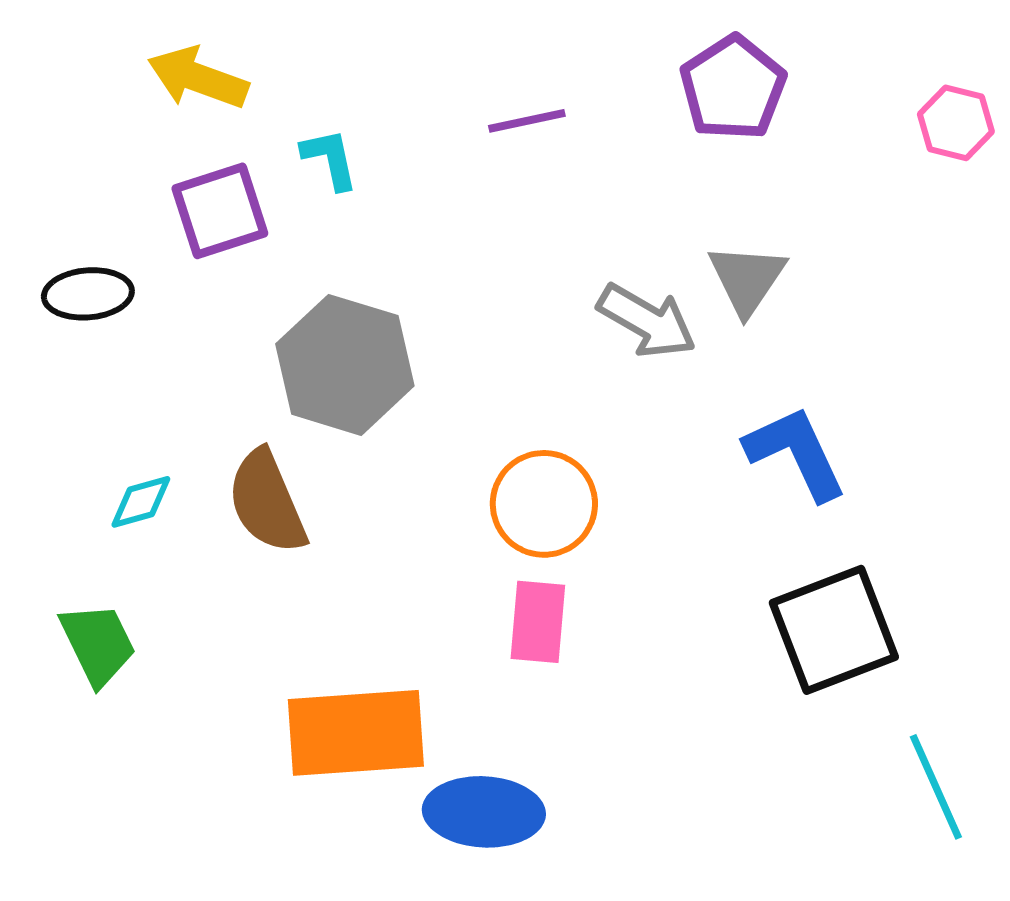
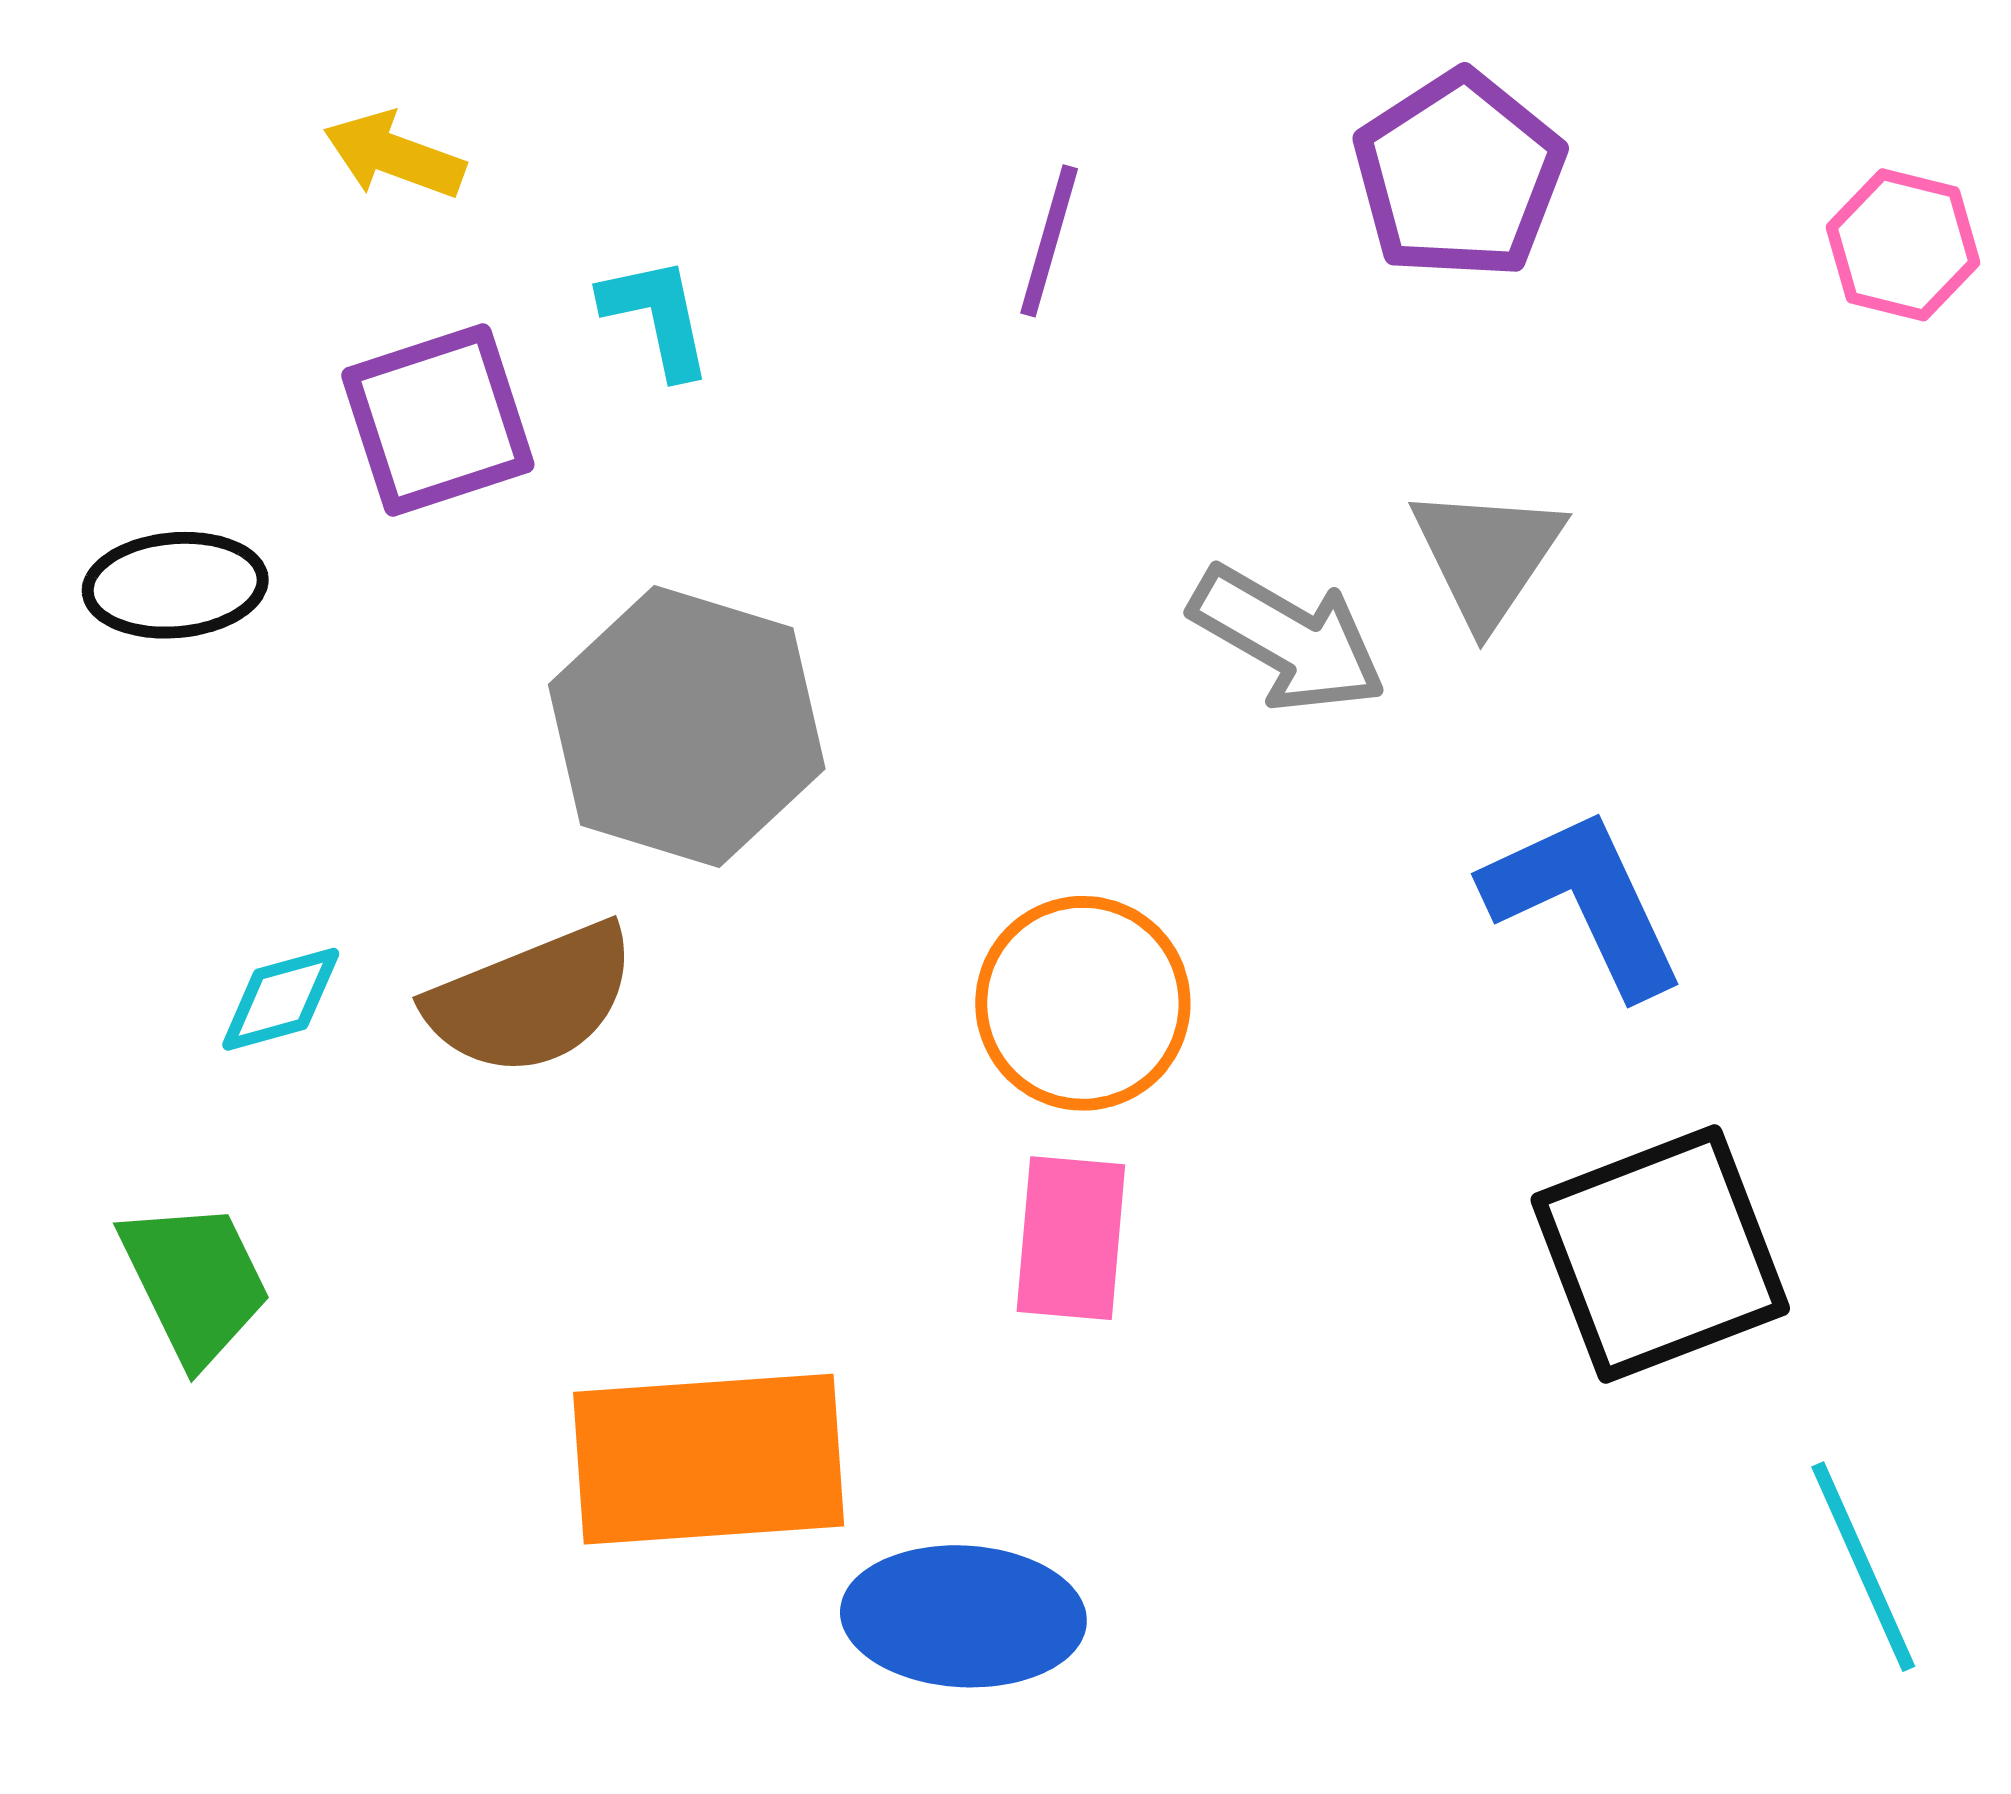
yellow arrow: (198, 78) -> (394, 155), size x0.7
purple line: (527, 121) -> (1049, 241), turned -62
brown semicircle: (267, 502) -> (531, 999), turned -89

